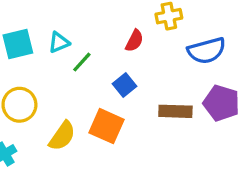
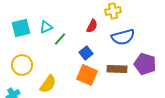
blue semicircle: (207, 51) -> (123, 37), moved
orange square: (106, 126) -> (87, 75), moved

